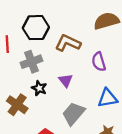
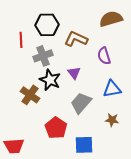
black star: (39, 88) -> (50, 80), size x1.5

